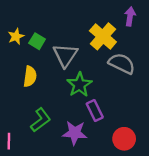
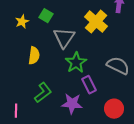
green square: (37, 41) -> (46, 16), moved
gray semicircle: (122, 63) -> (118, 66), moved

